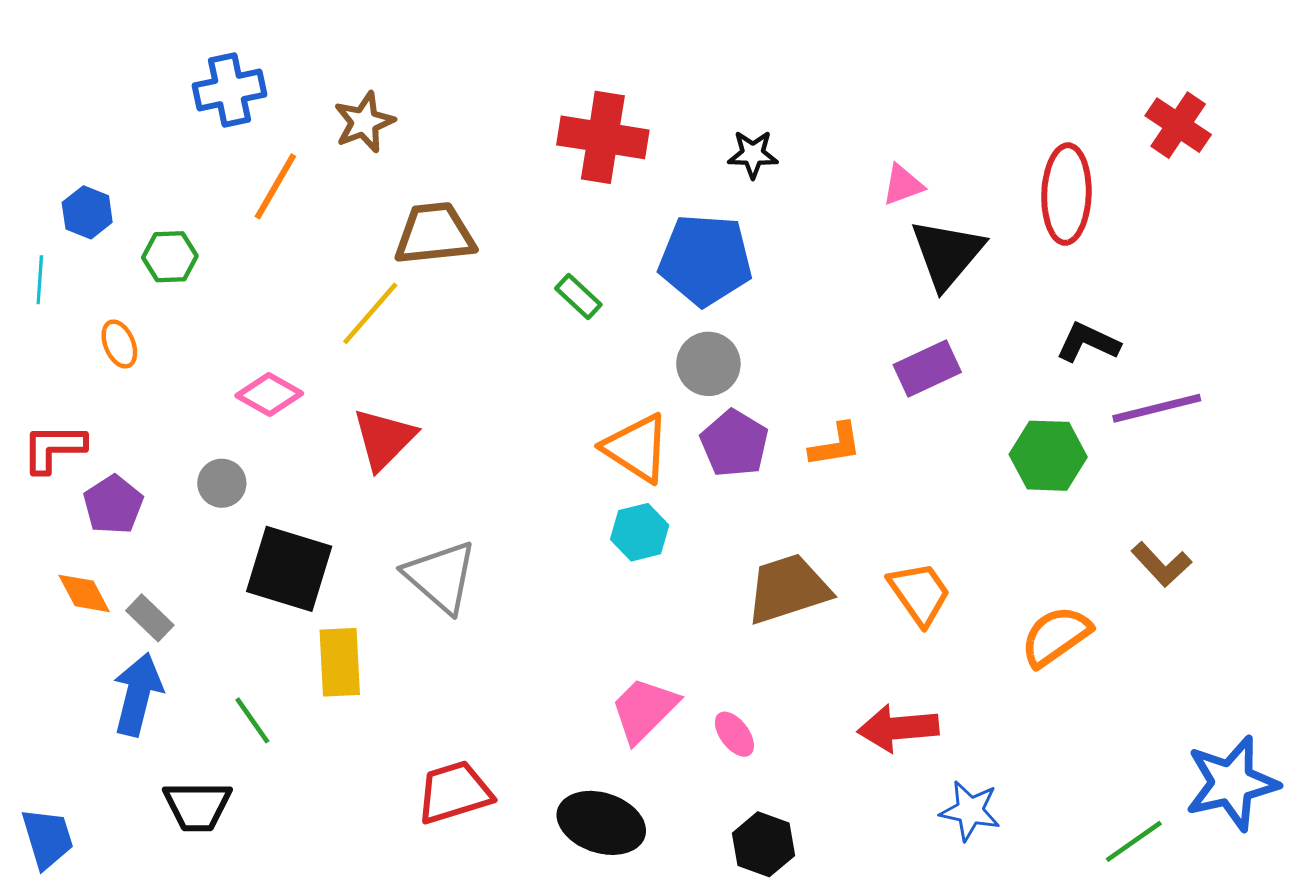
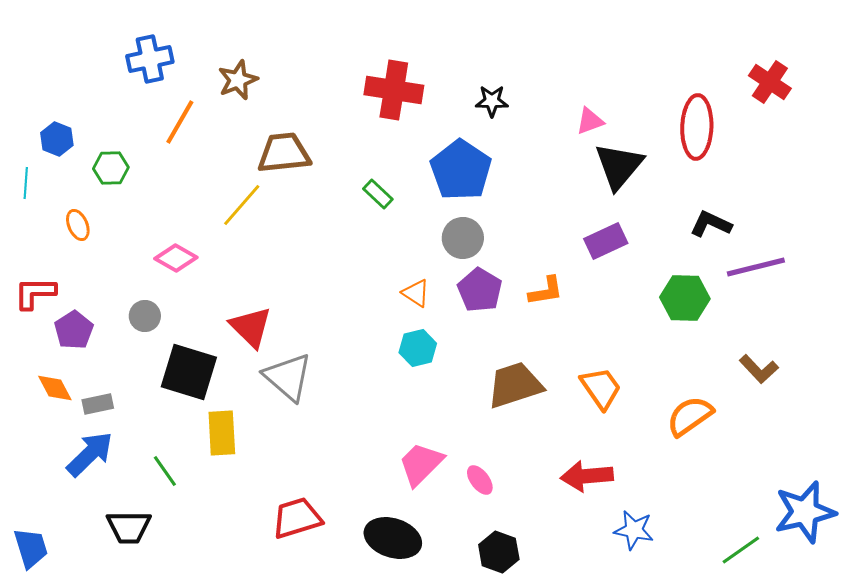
blue pentagon: (705, 260) -> (461, 170), turned 30
red triangle: (384, 439) -> (251, 327), moved, turned -30
orange triangle: (637, 448) -> (416, 293), size x0.6
gray rectangle: (150, 618) -> (98, 404), turned -56
blue arrow: (138, 694) -> (90, 454), turned 32

